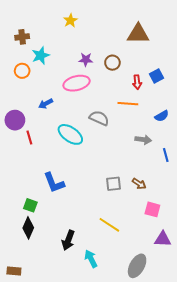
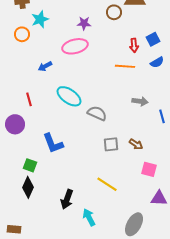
brown circle: (112, 63) -> (114, 12), moved
blue semicircle: (162, 116) -> (157, 62), moved
gray semicircle: (99, 118) -> (97, 113), moved
purple circle: (15, 120) -> (15, 124), moved

